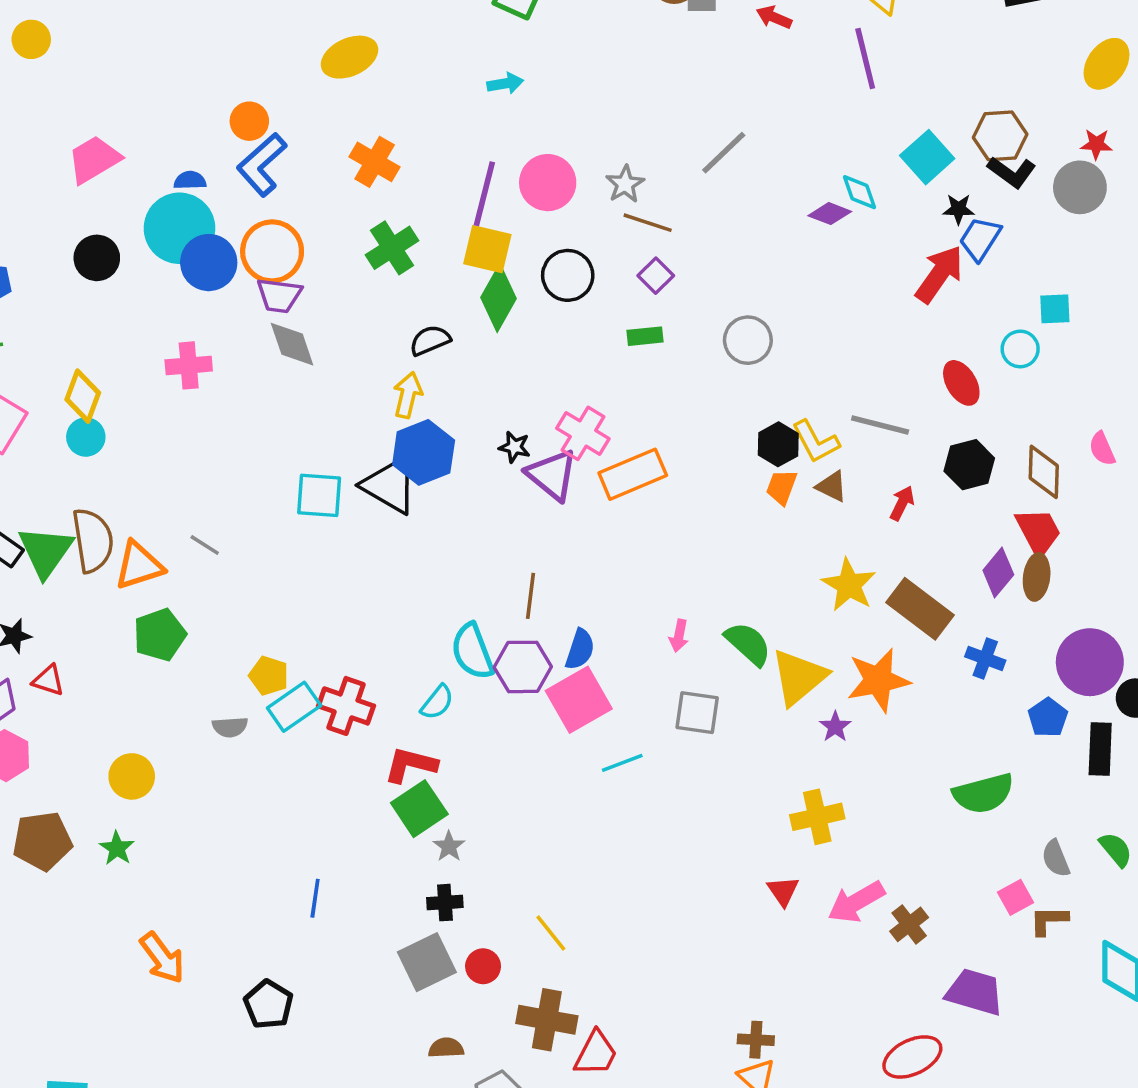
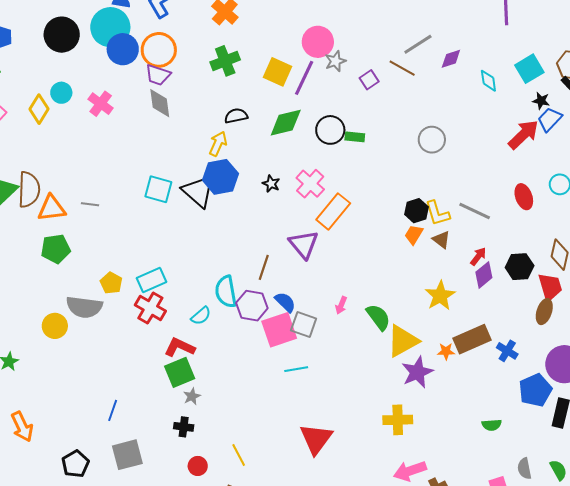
gray star: (625, 184) -> (335, 61), moved
purple line: (484, 194) -> (304, 78), moved
purple diamond: (830, 214) -> (451, 59), moved, turned -50
brown line: (648, 223) -> (402, 68), moved
black circle: (97, 258) -> (62, 35), size x1.4
black circle: (568, 275) -> (330, 130), moved
purple square: (656, 276) -> (369, 80), moved
green diamond: (499, 298) -> (286, 123), moved, turned 36
gray circle: (748, 340) -> (432, 140), moved
pink cross: (189, 365) -> (101, 104), turned 30
cyan circle: (86, 437) -> (61, 93), moved
black hexagon: (969, 465) -> (520, 267), moved
orange rectangle: (633, 474) -> (333, 211), turned -39
purple triangle: (552, 475) -> (304, 244), moved
gray line: (205, 545) -> (90, 204), turned -36
purple diamond: (998, 573) -> (484, 275), moved
brown rectangle: (920, 609) -> (472, 339), moved, turned -72
blue semicircle: (580, 649) -> (285, 302), turned -75
orange star: (878, 680) -> (446, 351), size x0.5
cyan rectangle: (294, 707) -> (152, 280), moved
gray square: (697, 713) -> (304, 325), moved
blue pentagon: (1048, 717) -> (535, 390), size x1.5
gray semicircle: (230, 727) -> (84, 307), size x1.8
purple star: (835, 727) -> (417, 372), size x1.8
yellow circle: (132, 776) -> (55, 326), moved
green semicircle: (983, 793) -> (492, 425), size x0.6
red triangle: (783, 891) -> (316, 439), moved, size x1.8
gray square: (427, 962) -> (127, 455), moved

